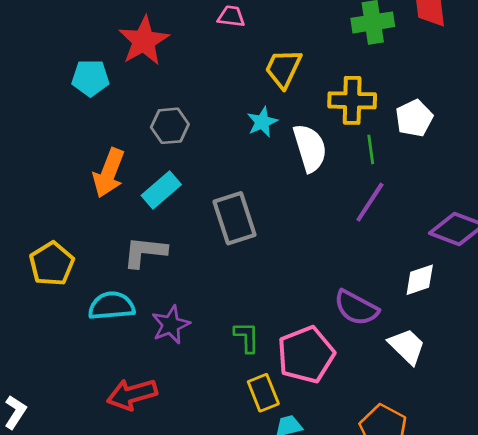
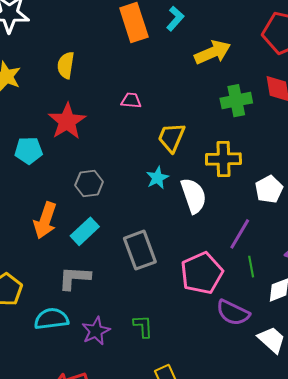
white pentagon: (414, 118) -> (269, 189), moved
green line: (371, 149) -> (251, 267), moved
green L-shape: (247, 337) -> (143, 326), moved
pink pentagon: (306, 355) -> (202, 273), moved

